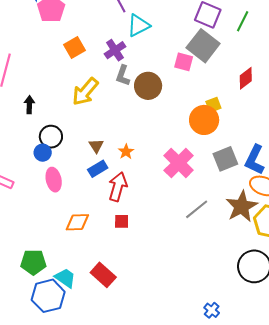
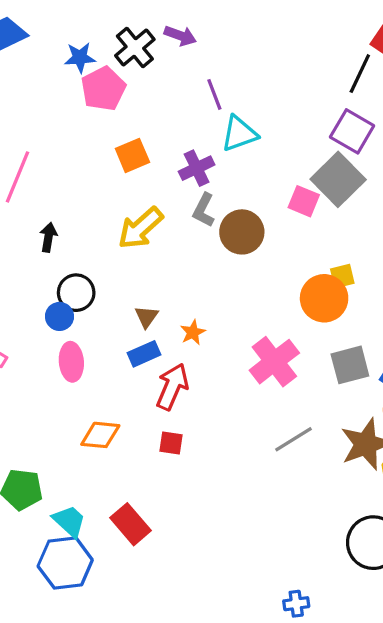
blue hexagon: (48, 296) -> (65, 563), moved
blue cross: (212, 310) -> (296, 604), turned 35

